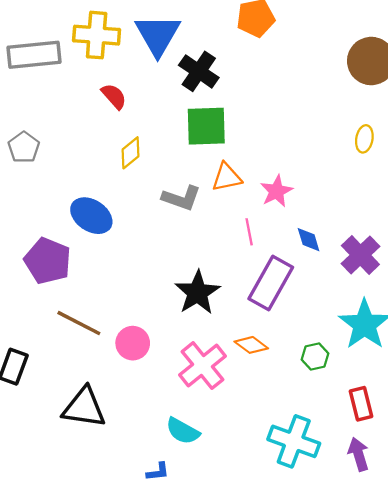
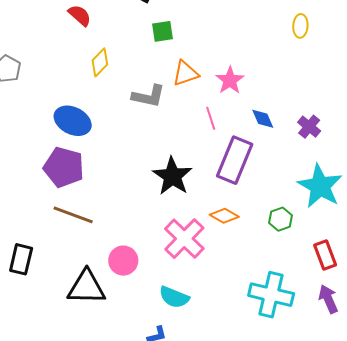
green square: (206, 126) -> (163, 31), size x0.6
purple cross: (360, 255) -> (309, 127), size x0.7
purple pentagon: (48, 261) -> (64, 167), moved
pink circle: (133, 343) -> (123, 261), moved

